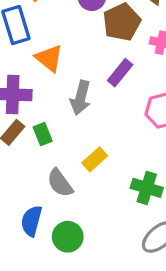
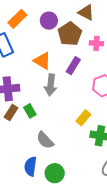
orange triangle: (49, 58) -> (42, 61), moved
yellow rectangle: (95, 159) -> (83, 118), moved

